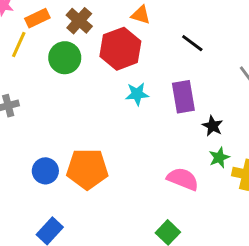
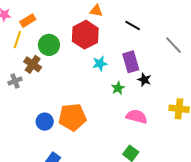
brown cross: (79, 21) -> (33, 64), moved
black star: (213, 126) -> (144, 80), moved
green star: (219, 157) -> (118, 88), moved

